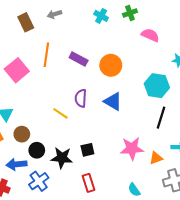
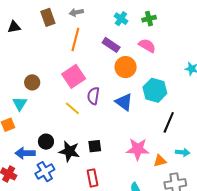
pink semicircle: (150, 35) -> (147, 46), moved
orange line: (46, 55) -> (75, 39), moved
purple rectangle: (79, 59) -> (111, 45), moved
pink square: (17, 70) -> (74, 76), moved
cyan hexagon: (157, 86) -> (155, 90), moved
brown circle: (22, 134) -> (32, 82), moved

